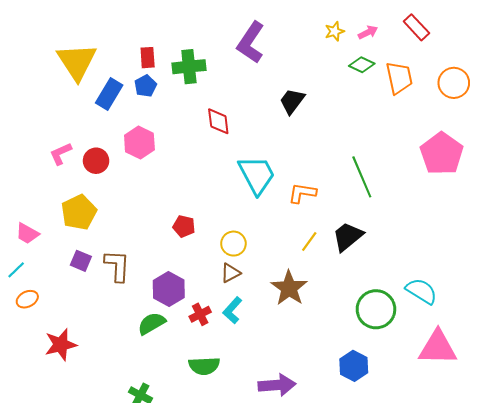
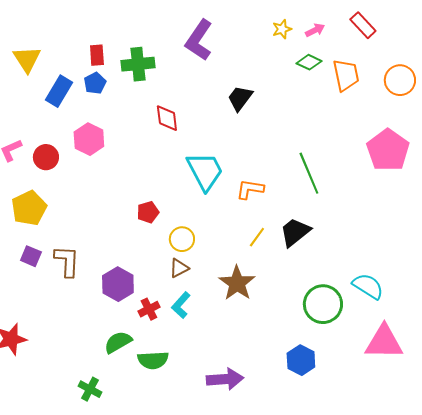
yellow triangle: (77, 62) -> (27, 59), size x0.7
red pentagon: (184, 226) -> (148, 212), moved, turned -30
green semicircle: (152, 323) -> (118, 342), moved

